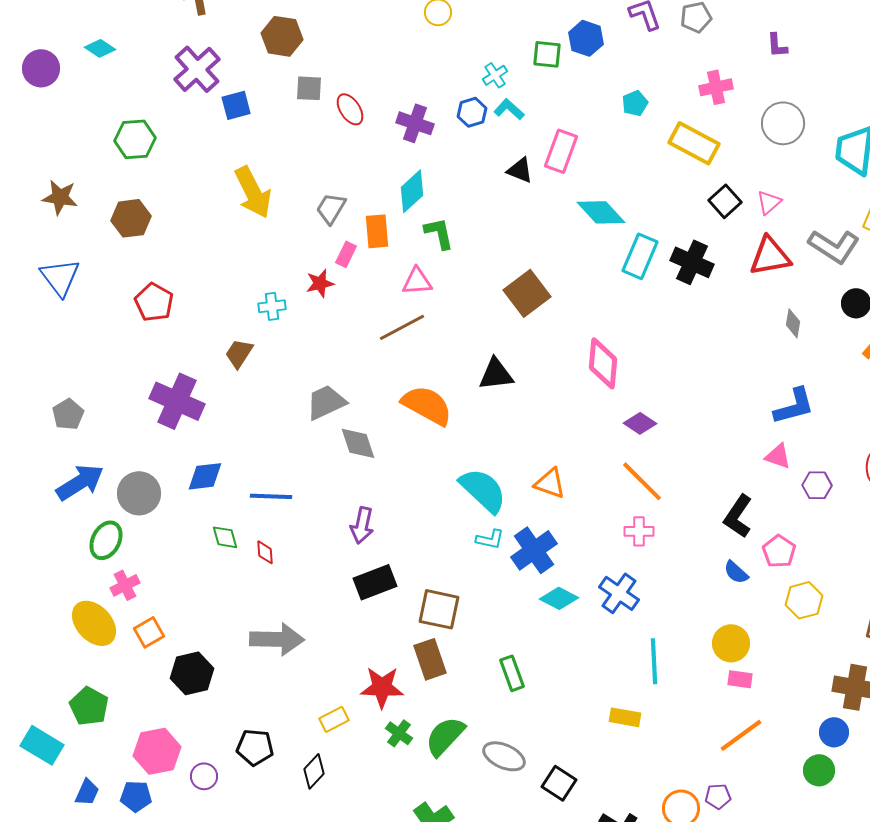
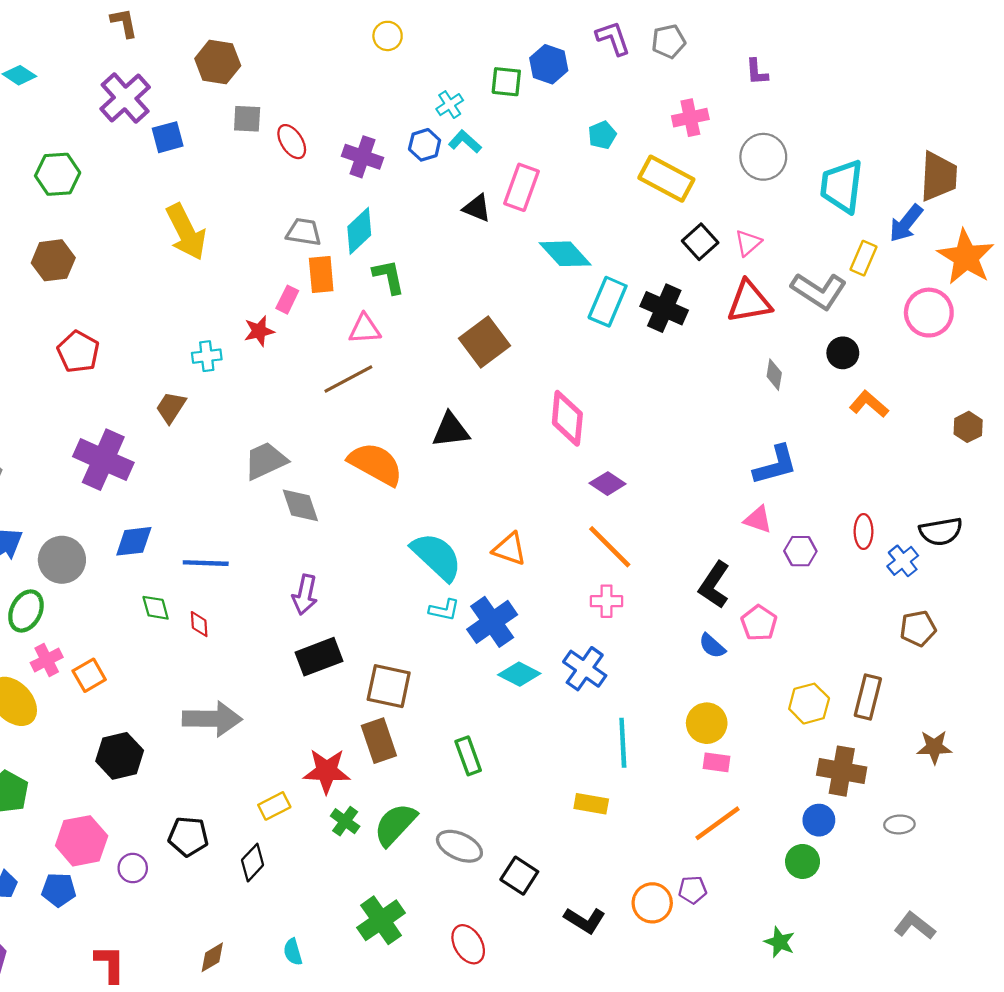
gray trapezoid: (331, 208) -> (304, 232), moved, turned 68
yellow hexagon: (804, 600) -> (809, 704), moved
orange square: (149, 632) -> (89, 675), moved

